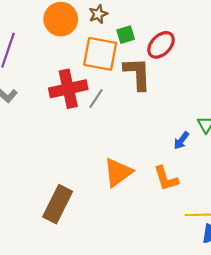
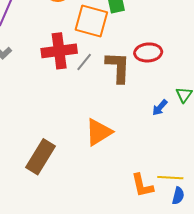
red ellipse: (161, 45) -> (148, 52), moved, turned 36
brown L-shape: (137, 74) -> (118, 67), moved
orange L-shape: (166, 178) -> (142, 185), moved

